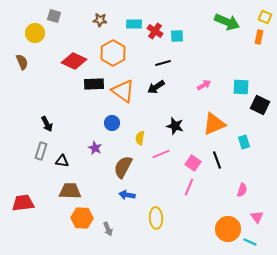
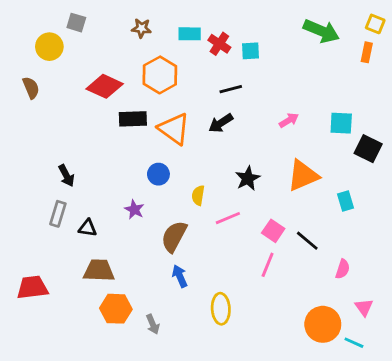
black star: (175, 126) -> (248, 178), turned 30
black line: (217, 160) -> (307, 241), moved, turned -30
blue arrow: (127, 195) -> (180, 276), turned 56

